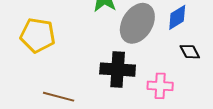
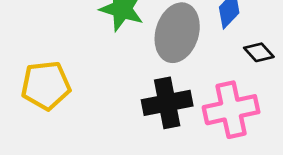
pink cross: (160, 86) -> (231, 110), size x1.5

